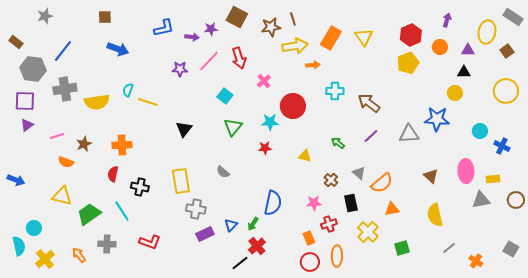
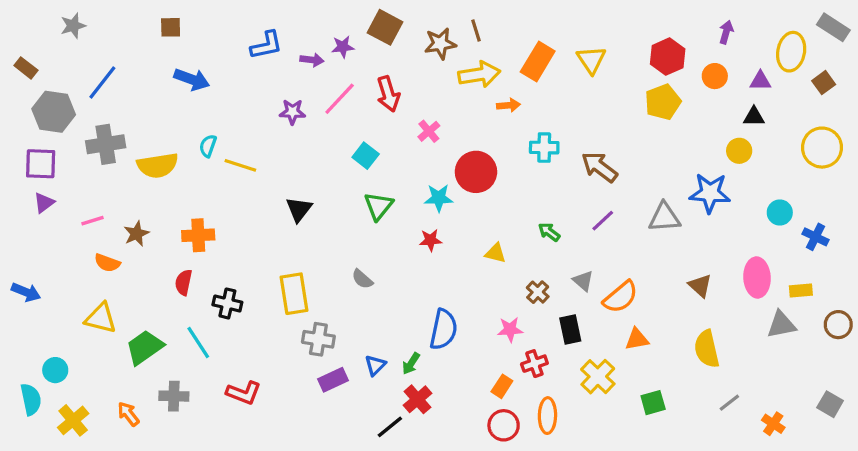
orange rectangle: (309, 238) -> (502, 386), turned 56

